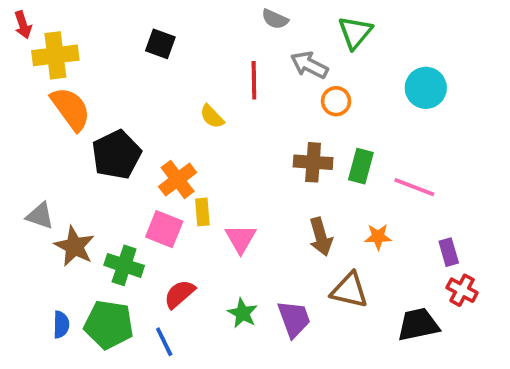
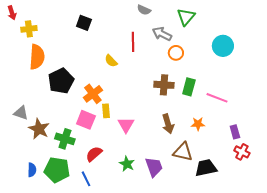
yellow cross: (55, 55) -> (29, 29), size x0.7
orange semicircle: (71, 109) -> (37, 57), turned 40
black trapezoid: (418, 325) -> (206, 168), moved

